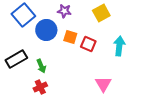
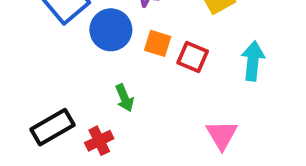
black rectangle: (16, 59) -> (53, 127), moved
green arrow: (41, 66) -> (125, 98), moved

